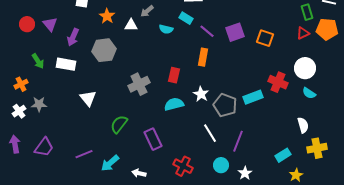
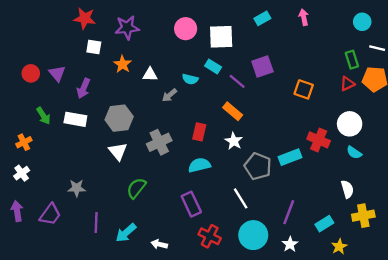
gray arrow: (147, 11) -> (170, 95), moved
purple square: (235, 32) -> (262, 67), moved
gray hexagon: (104, 50) -> (119, 118), moved
orange rectangle: (203, 57) -> (233, 111), turned -60
white star: (201, 94) -> (234, 141), moved
white triangle: (88, 98) -> (118, 151), moved
gray star: (39, 104) -> (77, 188), moved
purple rectangle: (153, 139) -> (191, 204), moved
purple line: (238, 141) -> (289, 212), moved
purple line: (84, 154) -> (96, 222), turned -66
cyan circle: (221, 165) -> (253, 235), size x1.6
white star: (245, 173) -> (290, 244), moved

